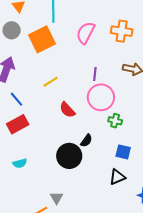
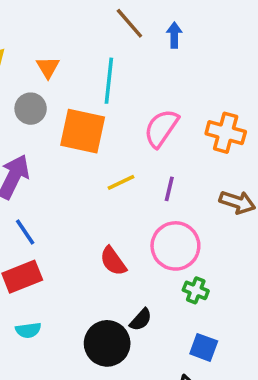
orange square: (42, 39) -> (83, 131), turned 32
purple line: (95, 74) -> (169, 189), moved
yellow line: (51, 82) -> (121, 182), moved
cyan semicircle: (20, 163) -> (28, 330), moved

